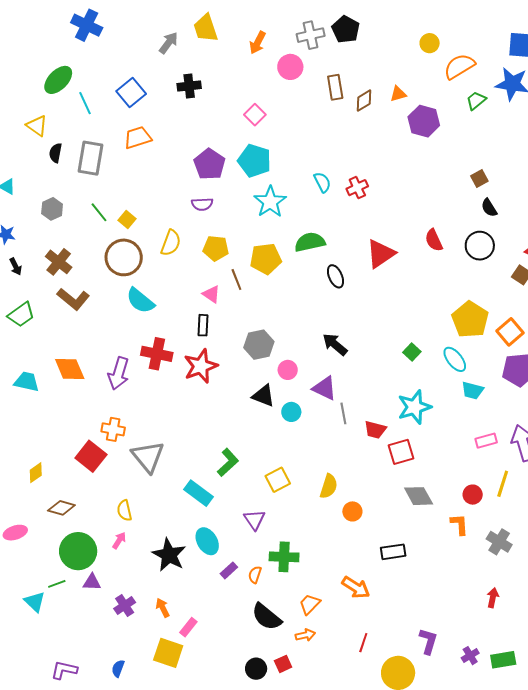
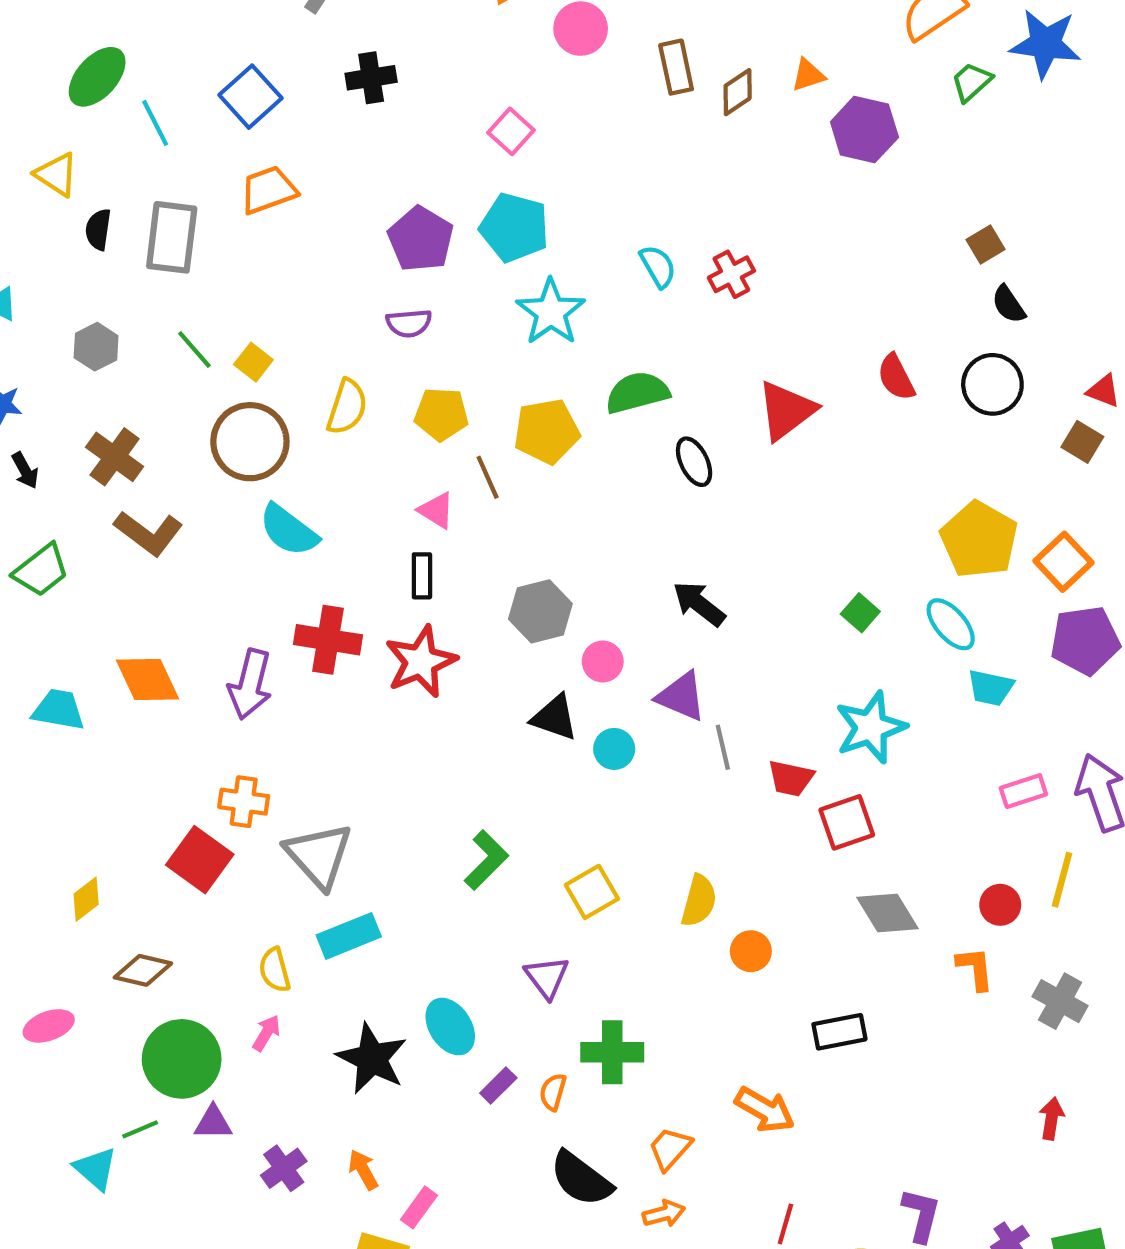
cyan rectangle: (199, 493) -> (349, 936), moved, turned -56

